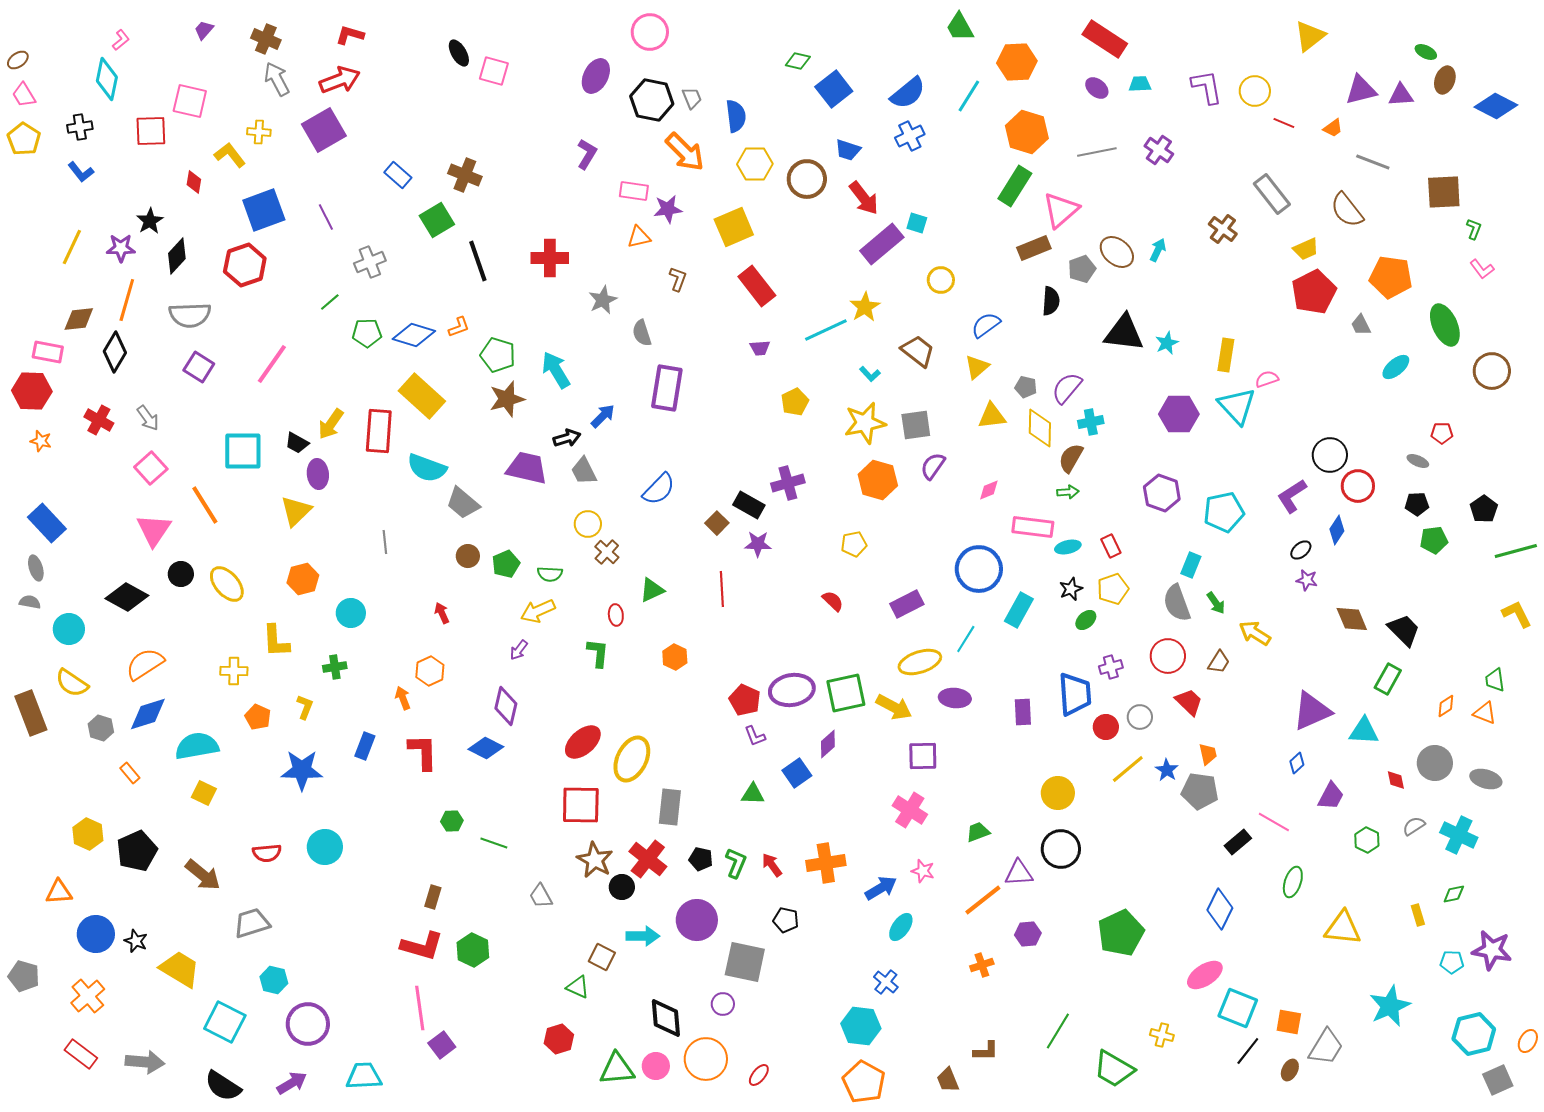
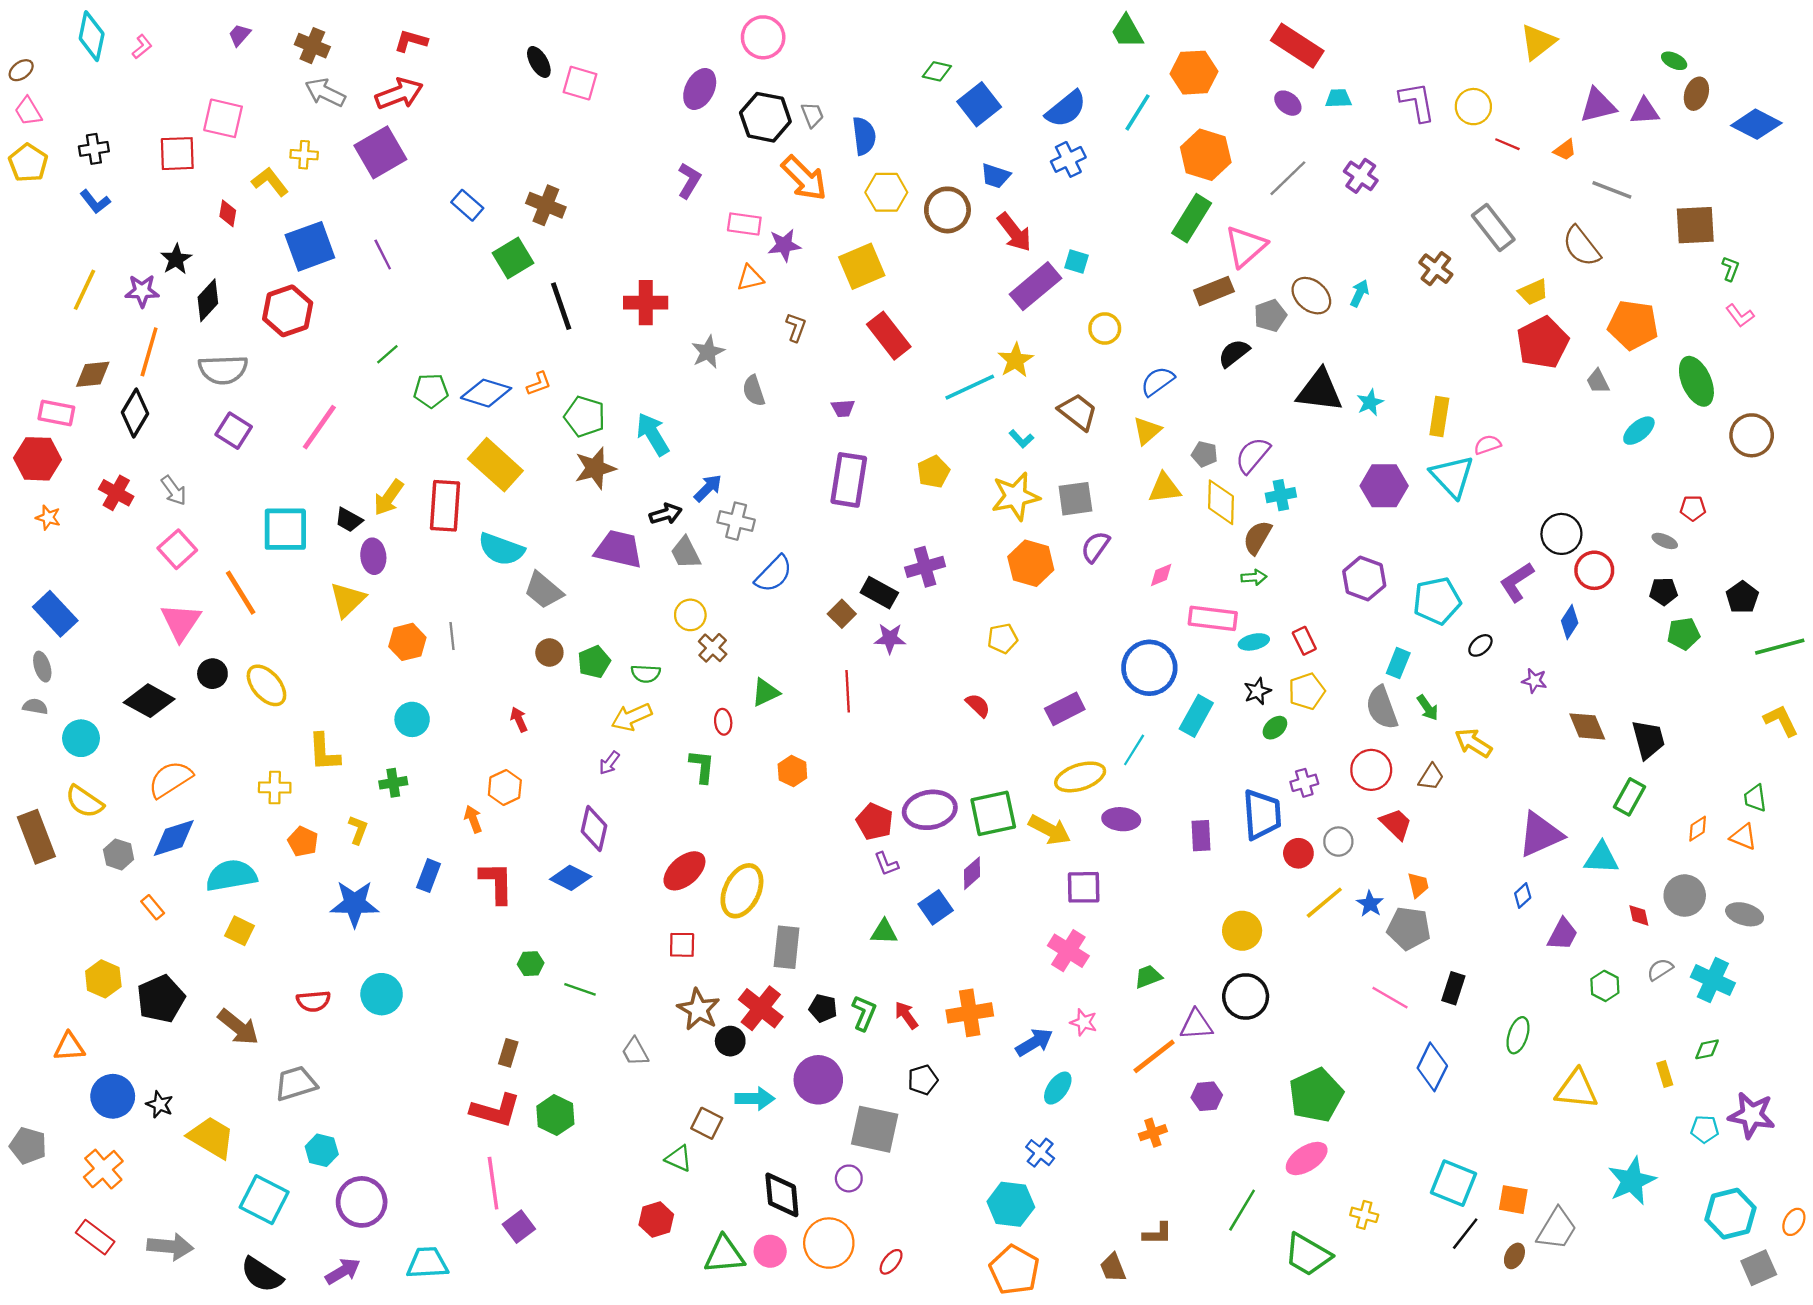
cyan diamond: (107, 79) -> (92, 36), moved
gray arrow: (277, 79) -> (325, 93), turned -36
gray line: (1097, 152) -> (1288, 178), turned -33
gray cross: (370, 262) -> (736, 521), moved, turned 36
black semicircle: (1051, 301) -> (1234, 353), turned -132
purple trapezoid: (760, 348) -> (843, 408), moved
purple rectangle: (667, 388) -> (849, 480), moved
black ellipse: (1301, 550) -> (1480, 645), moved
orange hexagon: (303, 579) -> (407, 642), moved
black trapezoid: (1404, 630) -> (1648, 739), turned 30
red square: (581, 805) -> (682, 945), size x0.6
pink line: (1274, 822) -> (1390, 998), moved
black rectangle: (1238, 842) -> (1453, 988), turned -32
black pentagon: (786, 920) -> (923, 1080), turned -30
pink ellipse: (1205, 975) -> (1307, 1158), moved

